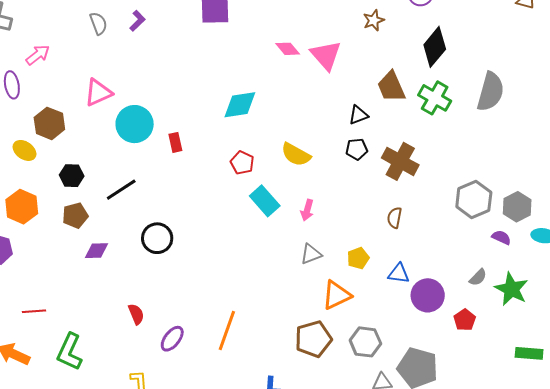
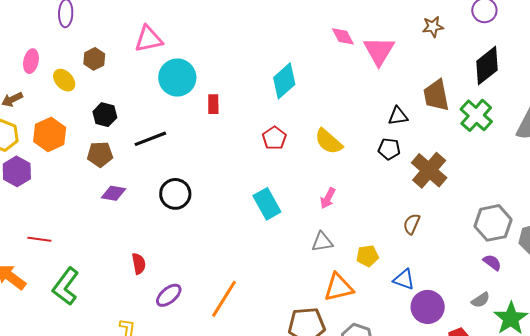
cyan diamond: (240, 105) -> (284, 81), turned -45
brown hexagon: (49, 123) -> (94, 59), size x0.7
cyan rectangle: (265, 201) -> (267, 204), moved
purple semicircle: (501, 237) -> (492, 262), moved

